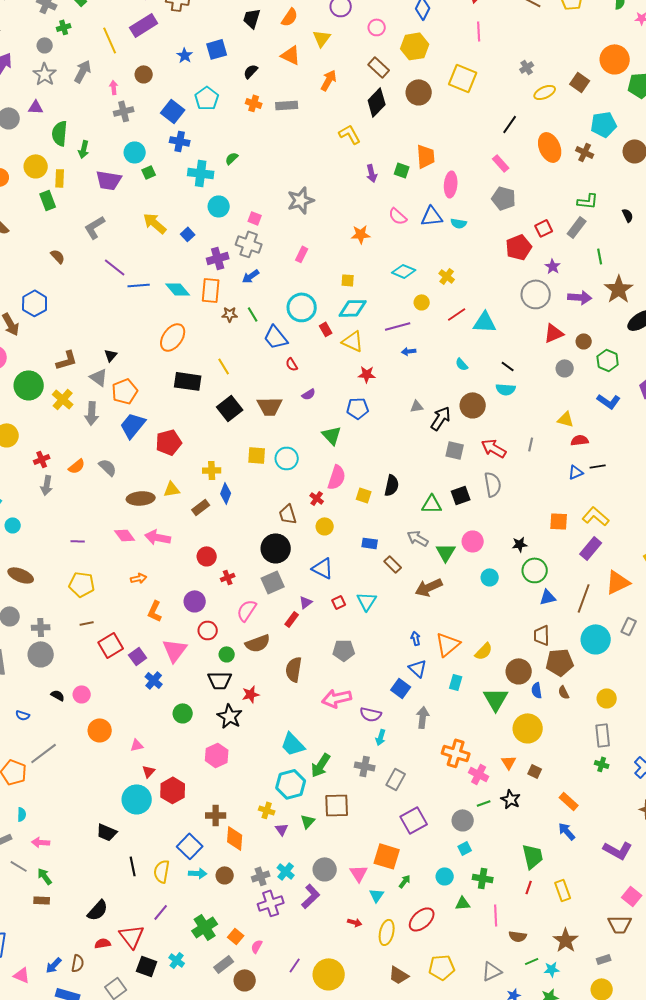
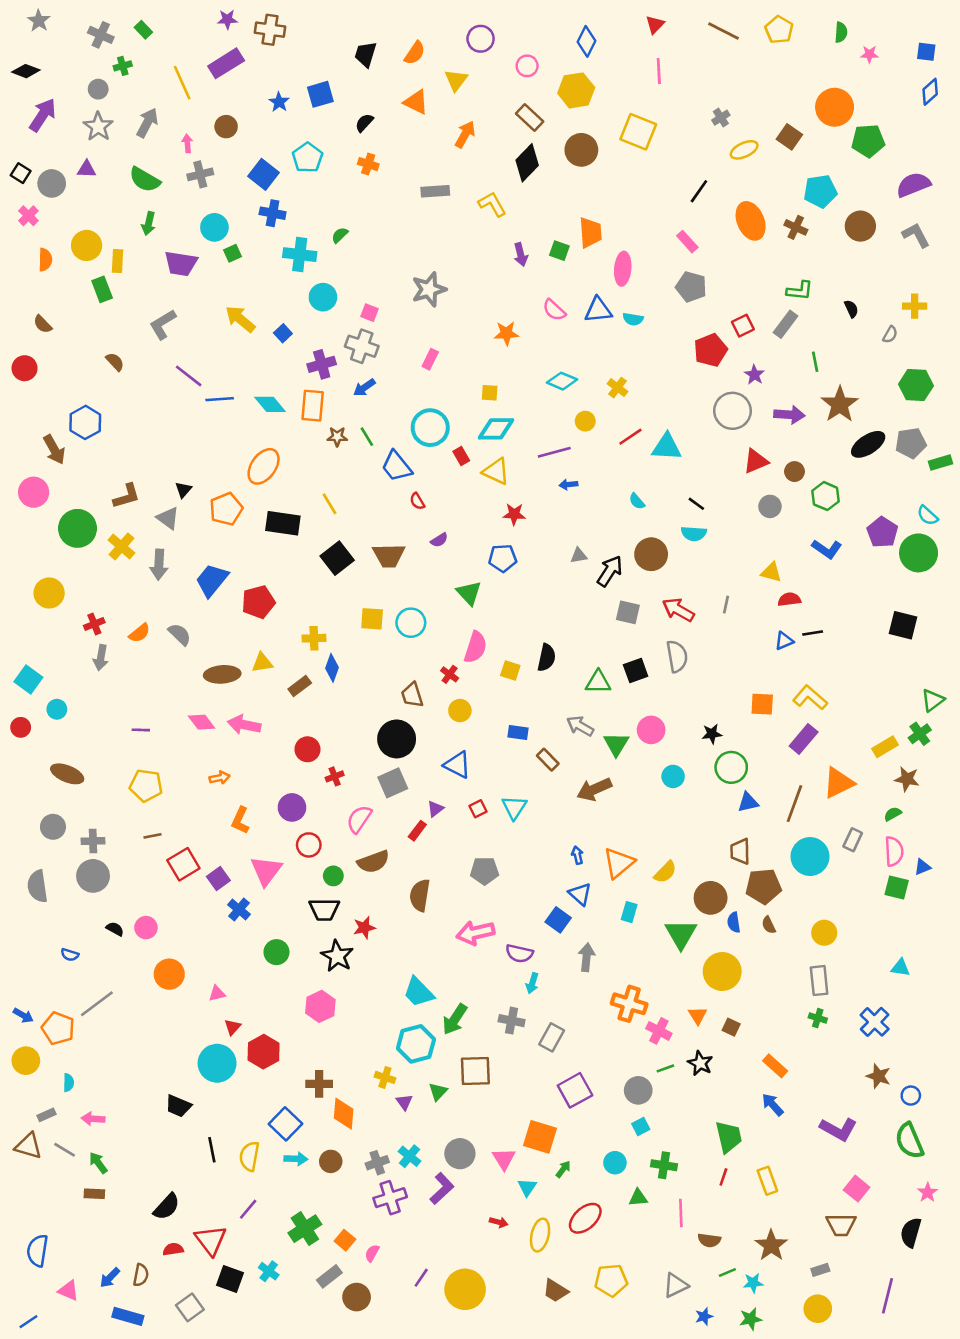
gray rectangle: (287, 105) -> (435, 191), moved
green semicircle: (60, 133) -> (145, 180), moved, turned -65
orange pentagon: (125, 391) -> (226, 509), moved

